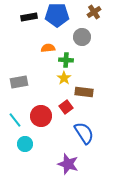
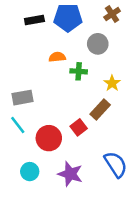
yellow star: (64, 78) -> (112, 83), moved
brown rectangle: (84, 92) -> (100, 109), turned -54
cyan line: (15, 120) -> (18, 125), moved
blue semicircle: (84, 133) -> (116, 164), moved
purple star: (68, 164) -> (70, 174), moved

